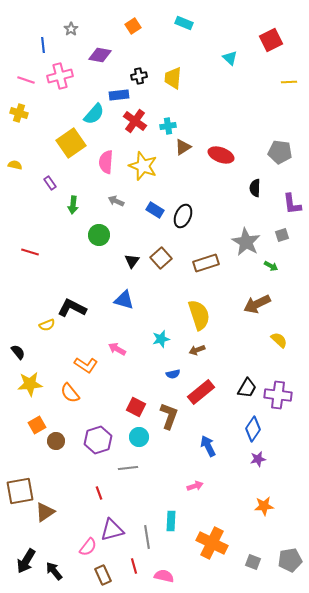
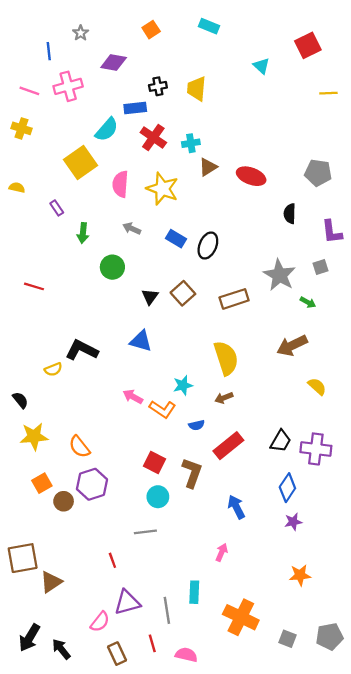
orange L-shape: (86, 365) -> (162, 409), moved
purple hexagon: (98, 440) -> (92, 484), moved
pink arrow: (195, 486) -> (222, 552), turned -49

